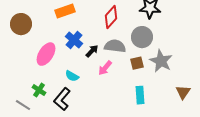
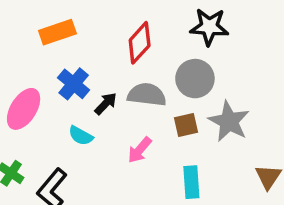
pink arrow: (105, 68) -> (140, 150), moved
cyan semicircle: (72, 76) -> (81, 136), moved

